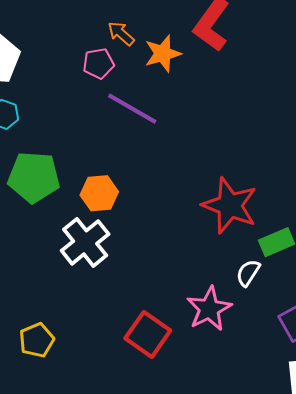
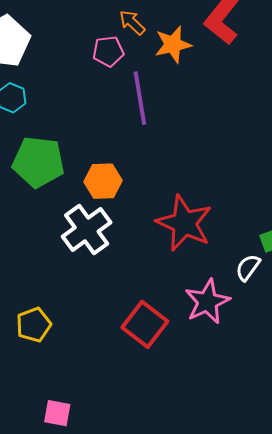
purple line: (132, 109) -> (140, 98), turned 48
red star: (230, 206) -> (184, 223), moved

